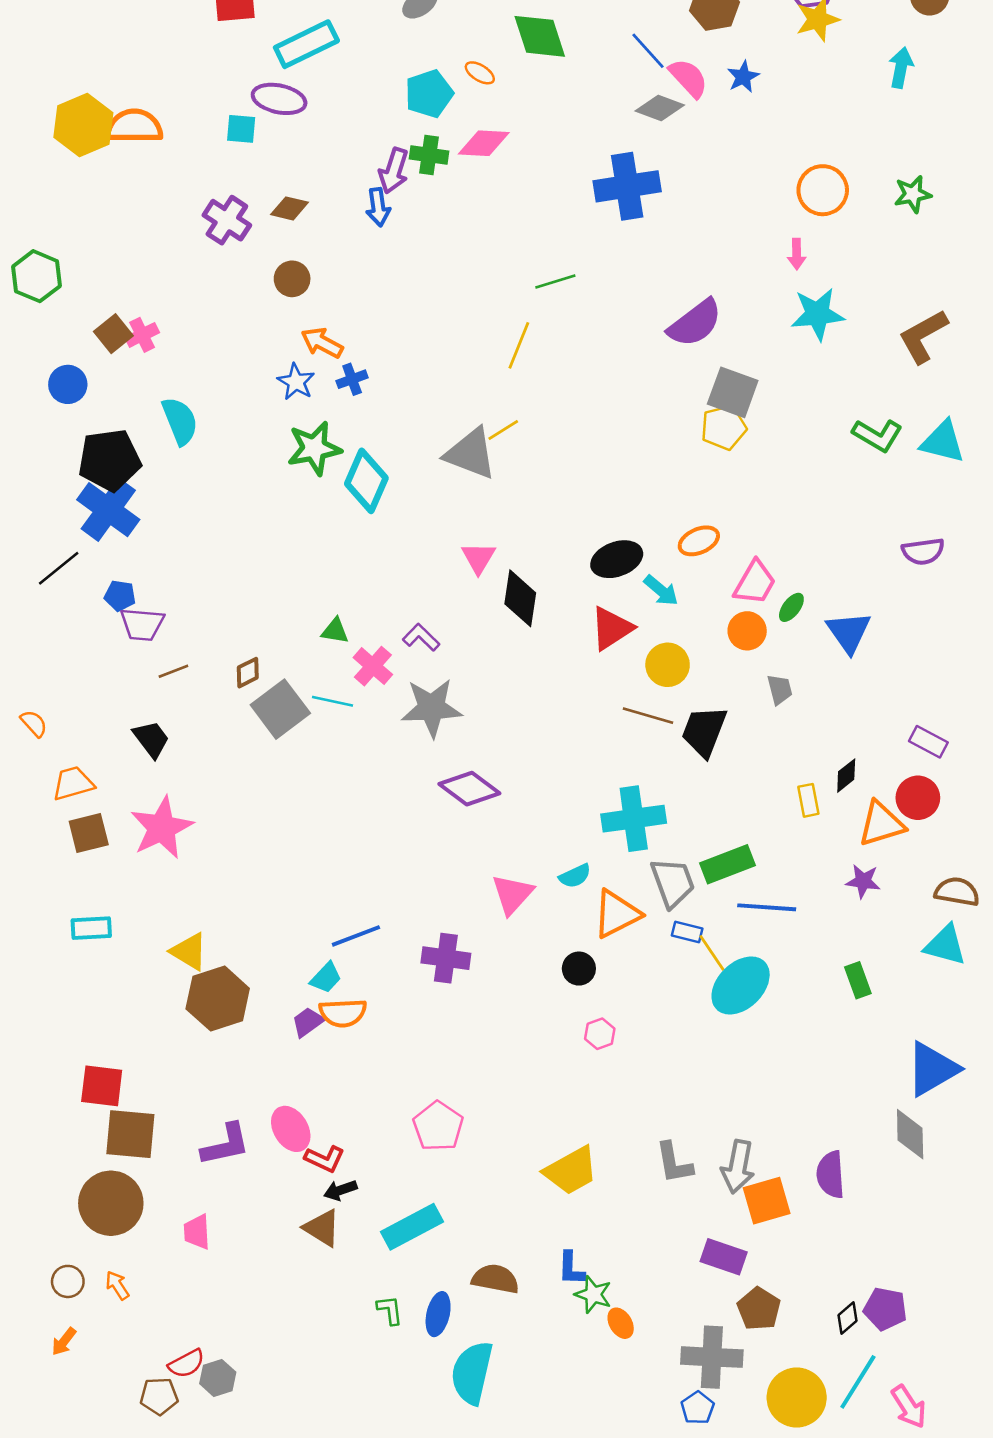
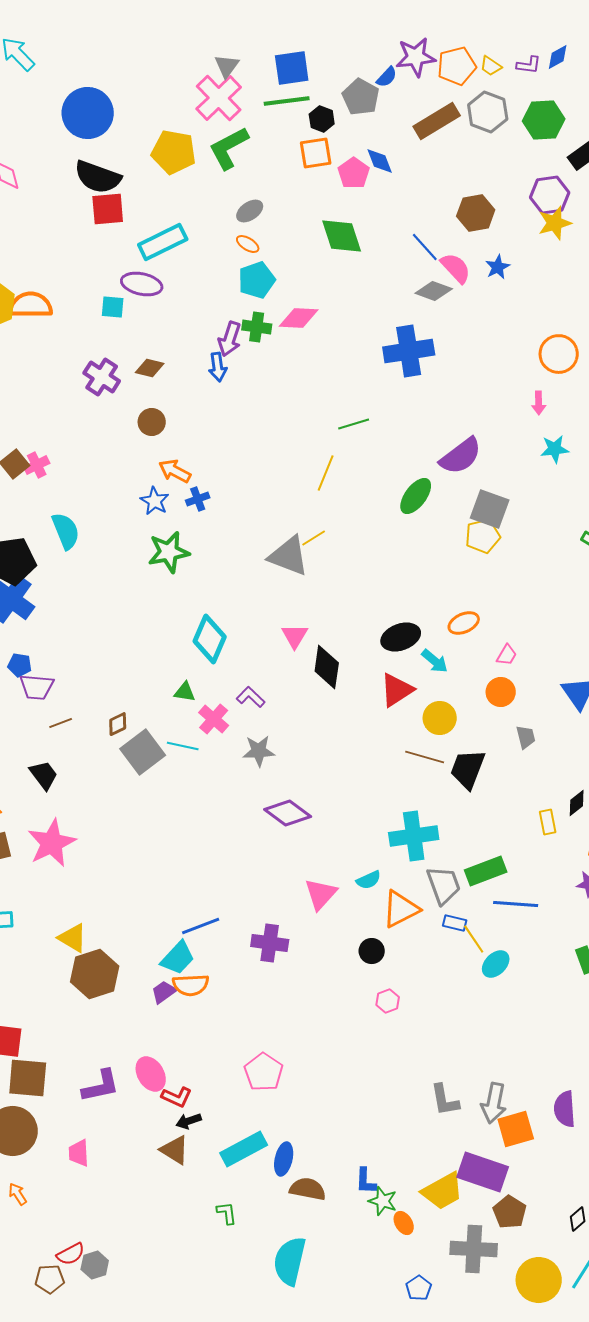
orange ellipse: (480, 73) -> (248, 244), moved
cyan star: (817, 314) -> (555, 449), size x0.7
cyan diamond: (366, 481) -> (210, 639), moved
pink trapezoid: (755, 583) -> (507, 655), size x0.6
green ellipse: (791, 607) -> (416, 496), moved, size x1.6
gray star: (432, 708) -> (259, 751), size x0.7
cyan trapezoid: (326, 978) -> (178, 958), size x1.4
cyan ellipse: (741, 985) -> (496, 964), size x0.6
yellow trapezoid: (571, 1171) -> (443, 1191), moved
purple rectangle: (724, 1257) -> (483, 1172), size x1.4
blue ellipse: (438, 1314) -> (284, 1159), moved
blue pentagon: (698, 1408) -> (419, 1288), moved

